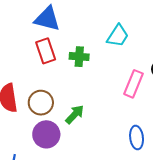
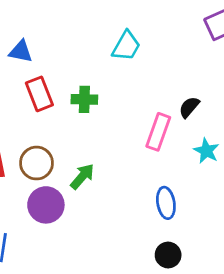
blue triangle: (47, 19) -> (21, 52), moved, size x0.7
cyan trapezoid: (118, 36) -> (126, 46), moved

